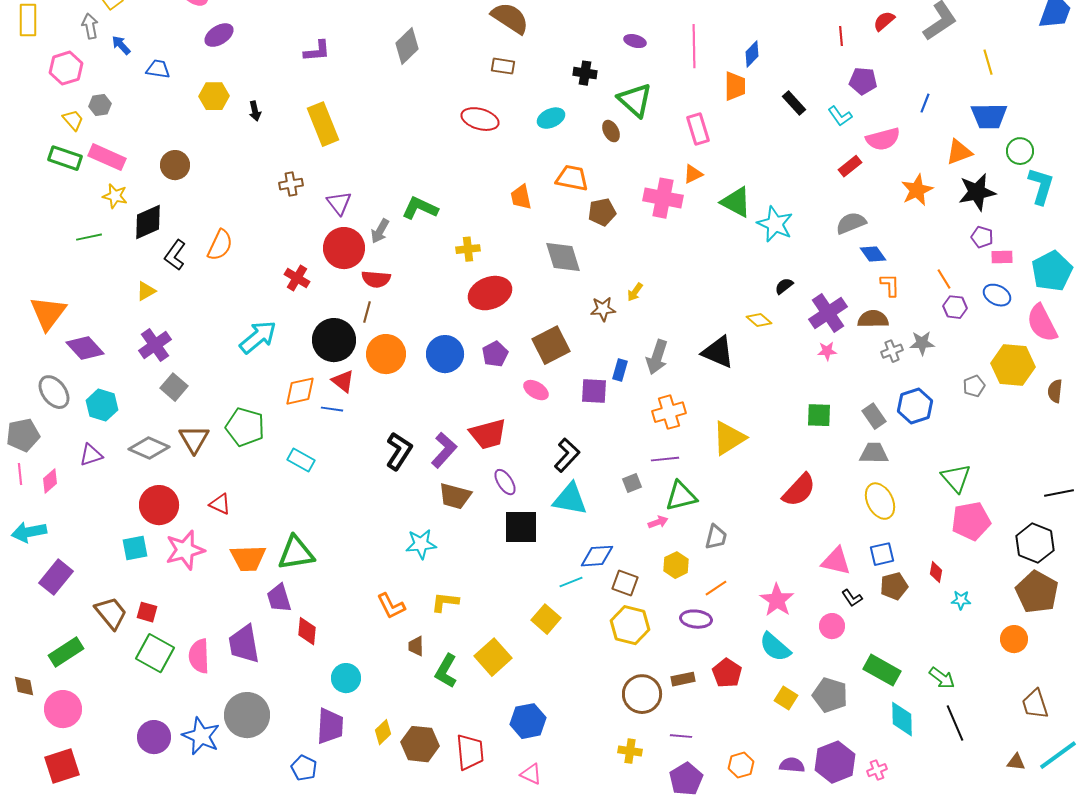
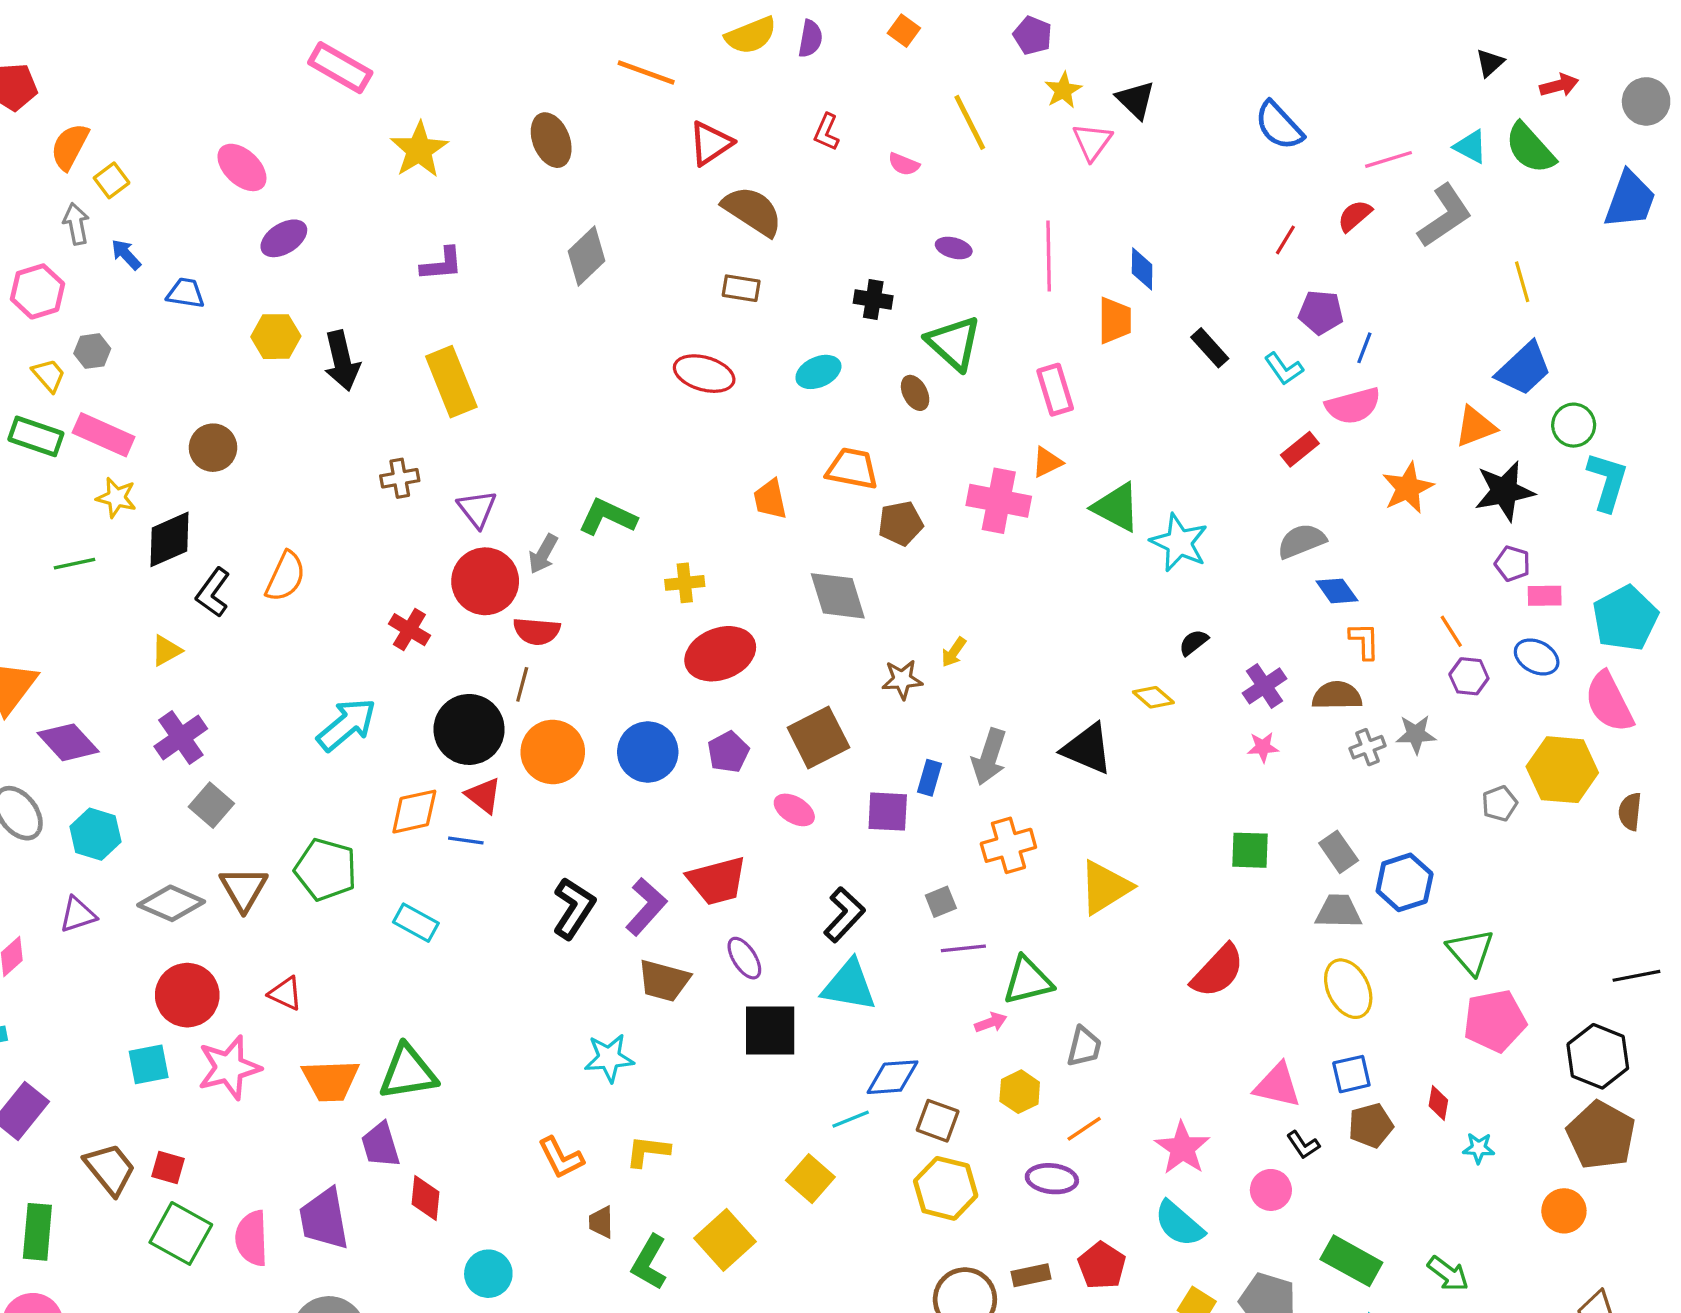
red line: (841, 36) -> (1285, 240), turned 36
blue diamond: (752, 54) -> (1142, 269), turned -44
blue line: (925, 103) -> (1364, 348), moved
black arrow: (255, 111) -> (342, 361), size x1.8
blue trapezoid: (989, 116) -> (1524, 369), turned -42
purple cross: (828, 313) -> (1264, 686), size x0.7
blue hexagon: (915, 406) -> (1405, 882), moved
purple line: (665, 459) -> (963, 948), moved
gray square: (632, 483) -> (941, 902), moved
green rectangle: (66, 652) -> (37, 1232), turned -52

